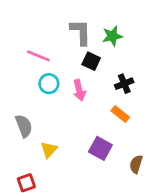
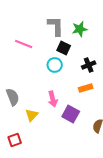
cyan circle: (49, 84) -> (55, 65), moved
pink arrow: (79, 90) -> (53, 99), moved
orange rectangle: (120, 114) -> (86, 88), turned -56

